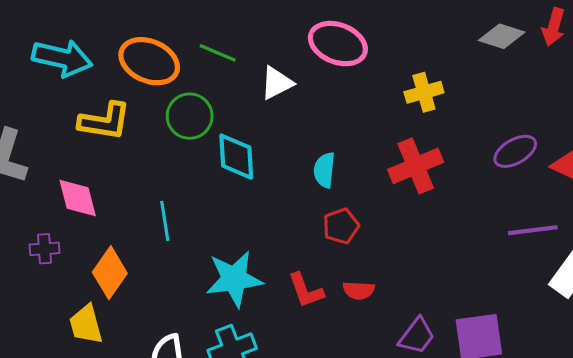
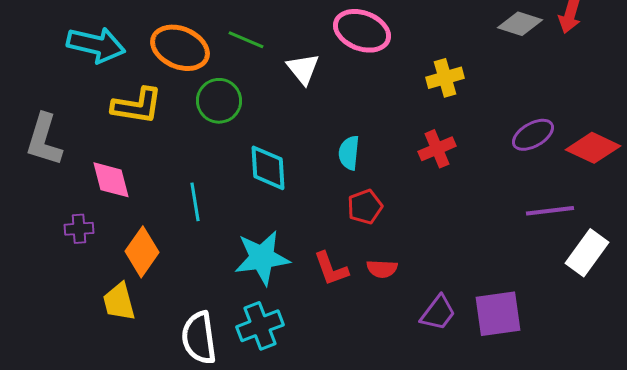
white triangle: (277, 83) -> (303, 69), turned -42
cyan diamond: (236, 157) -> (268, 168), moved
red cross: (416, 166) -> (437, 149), size x0.7

